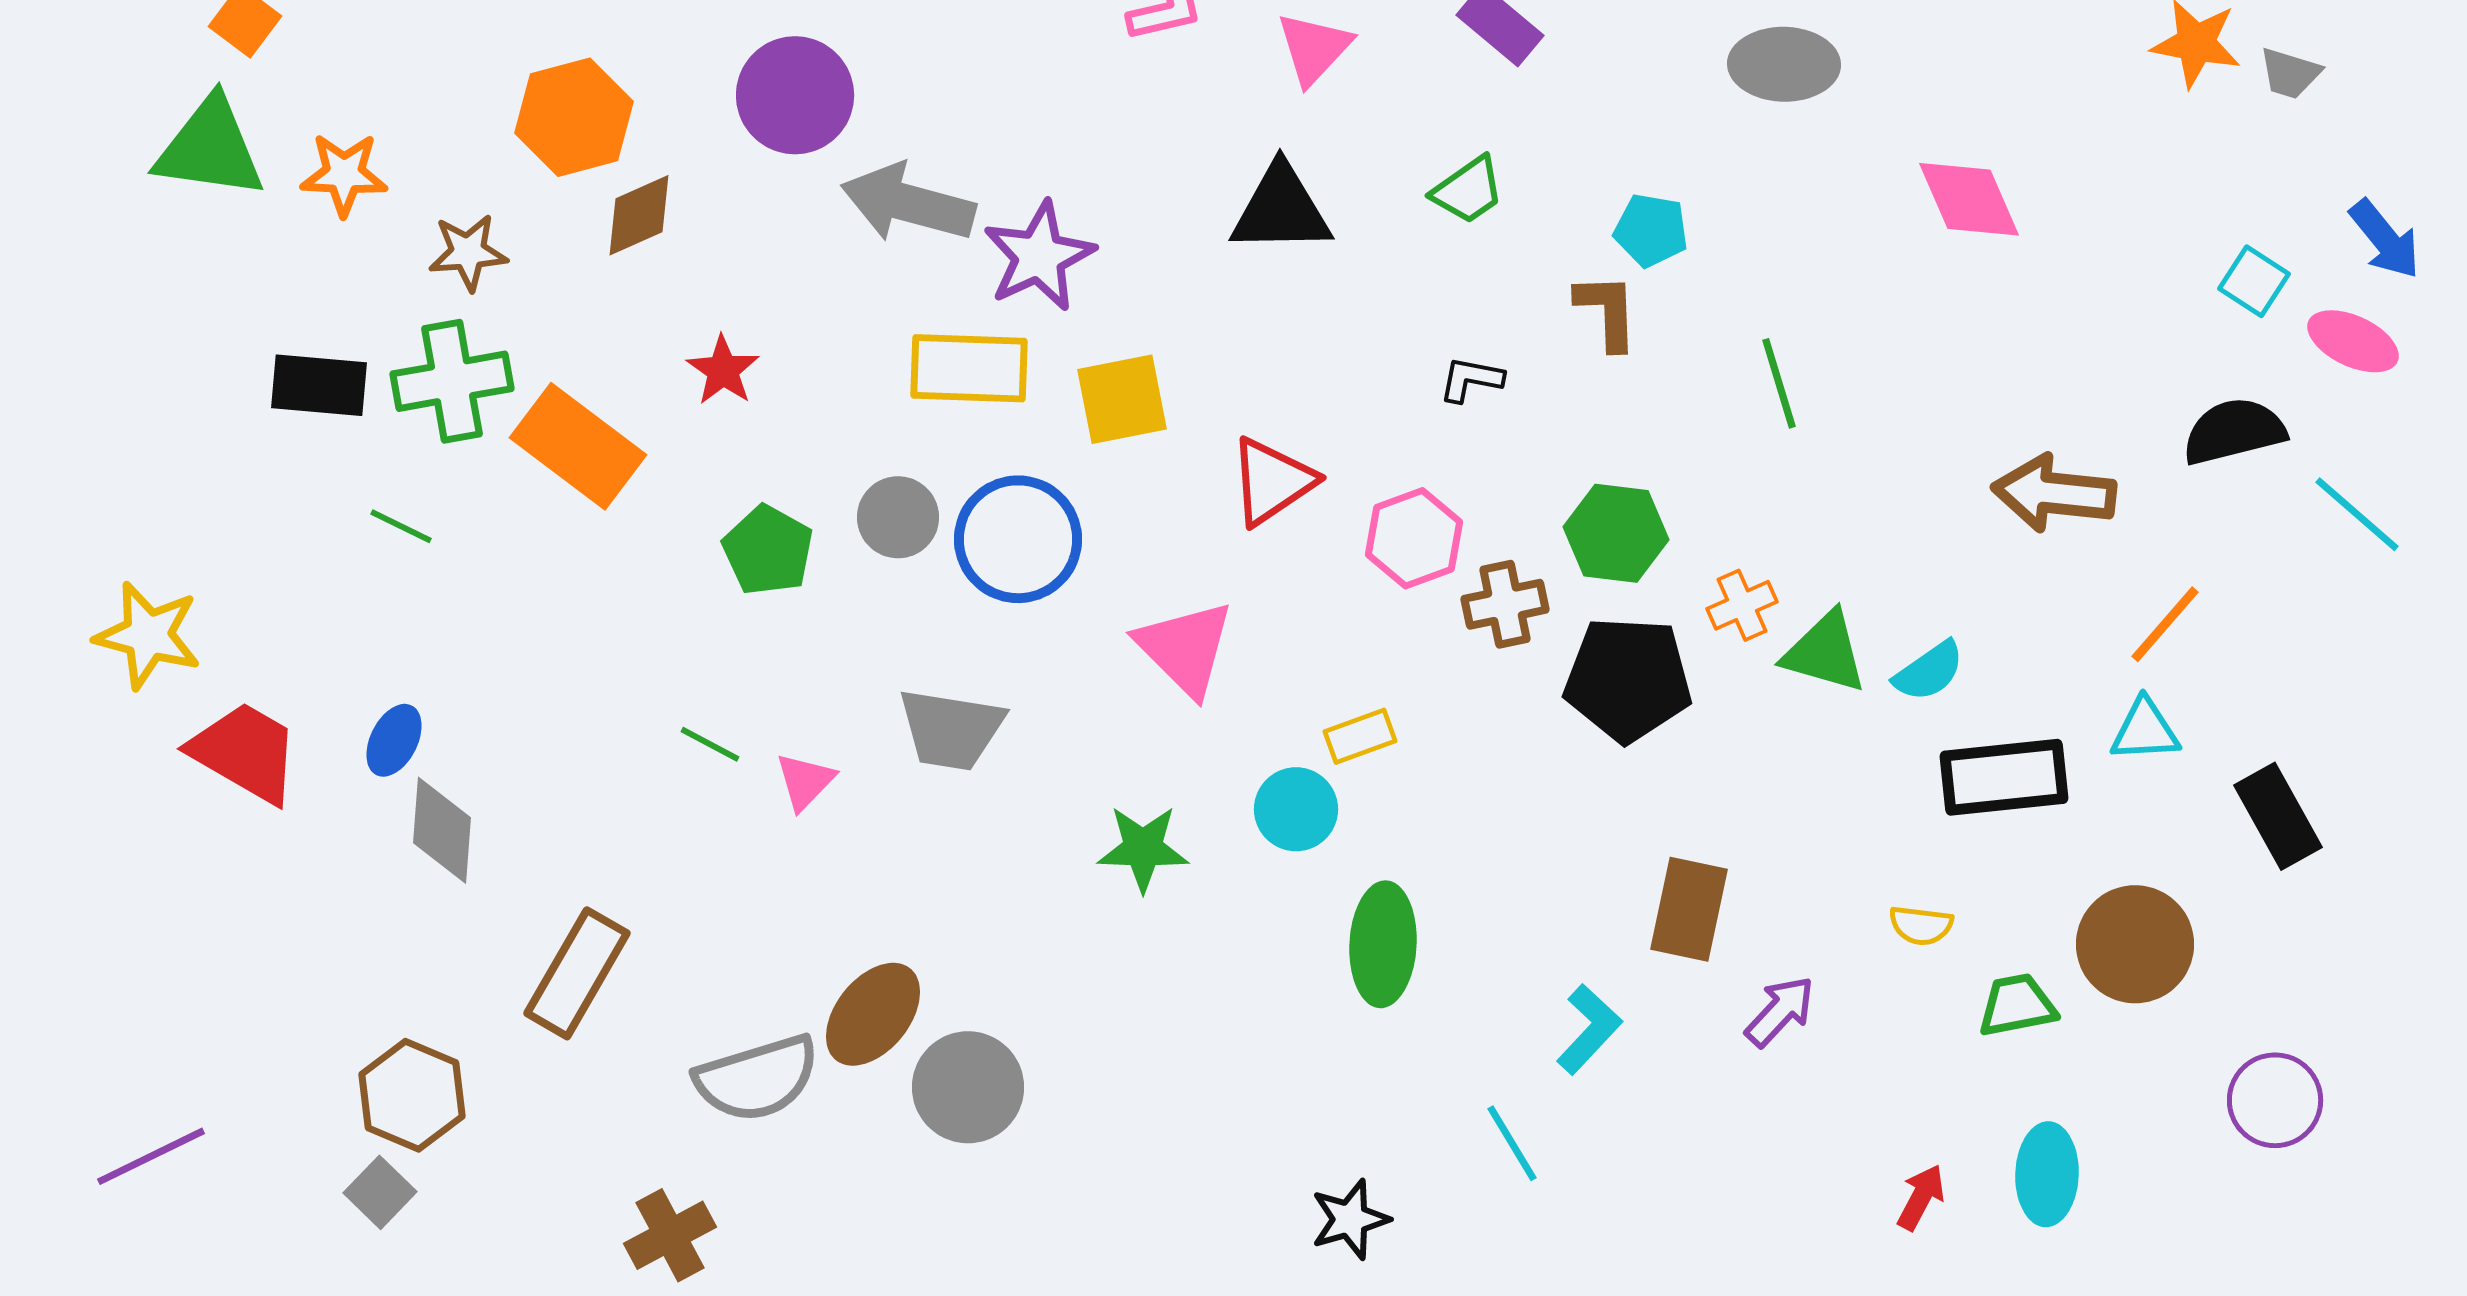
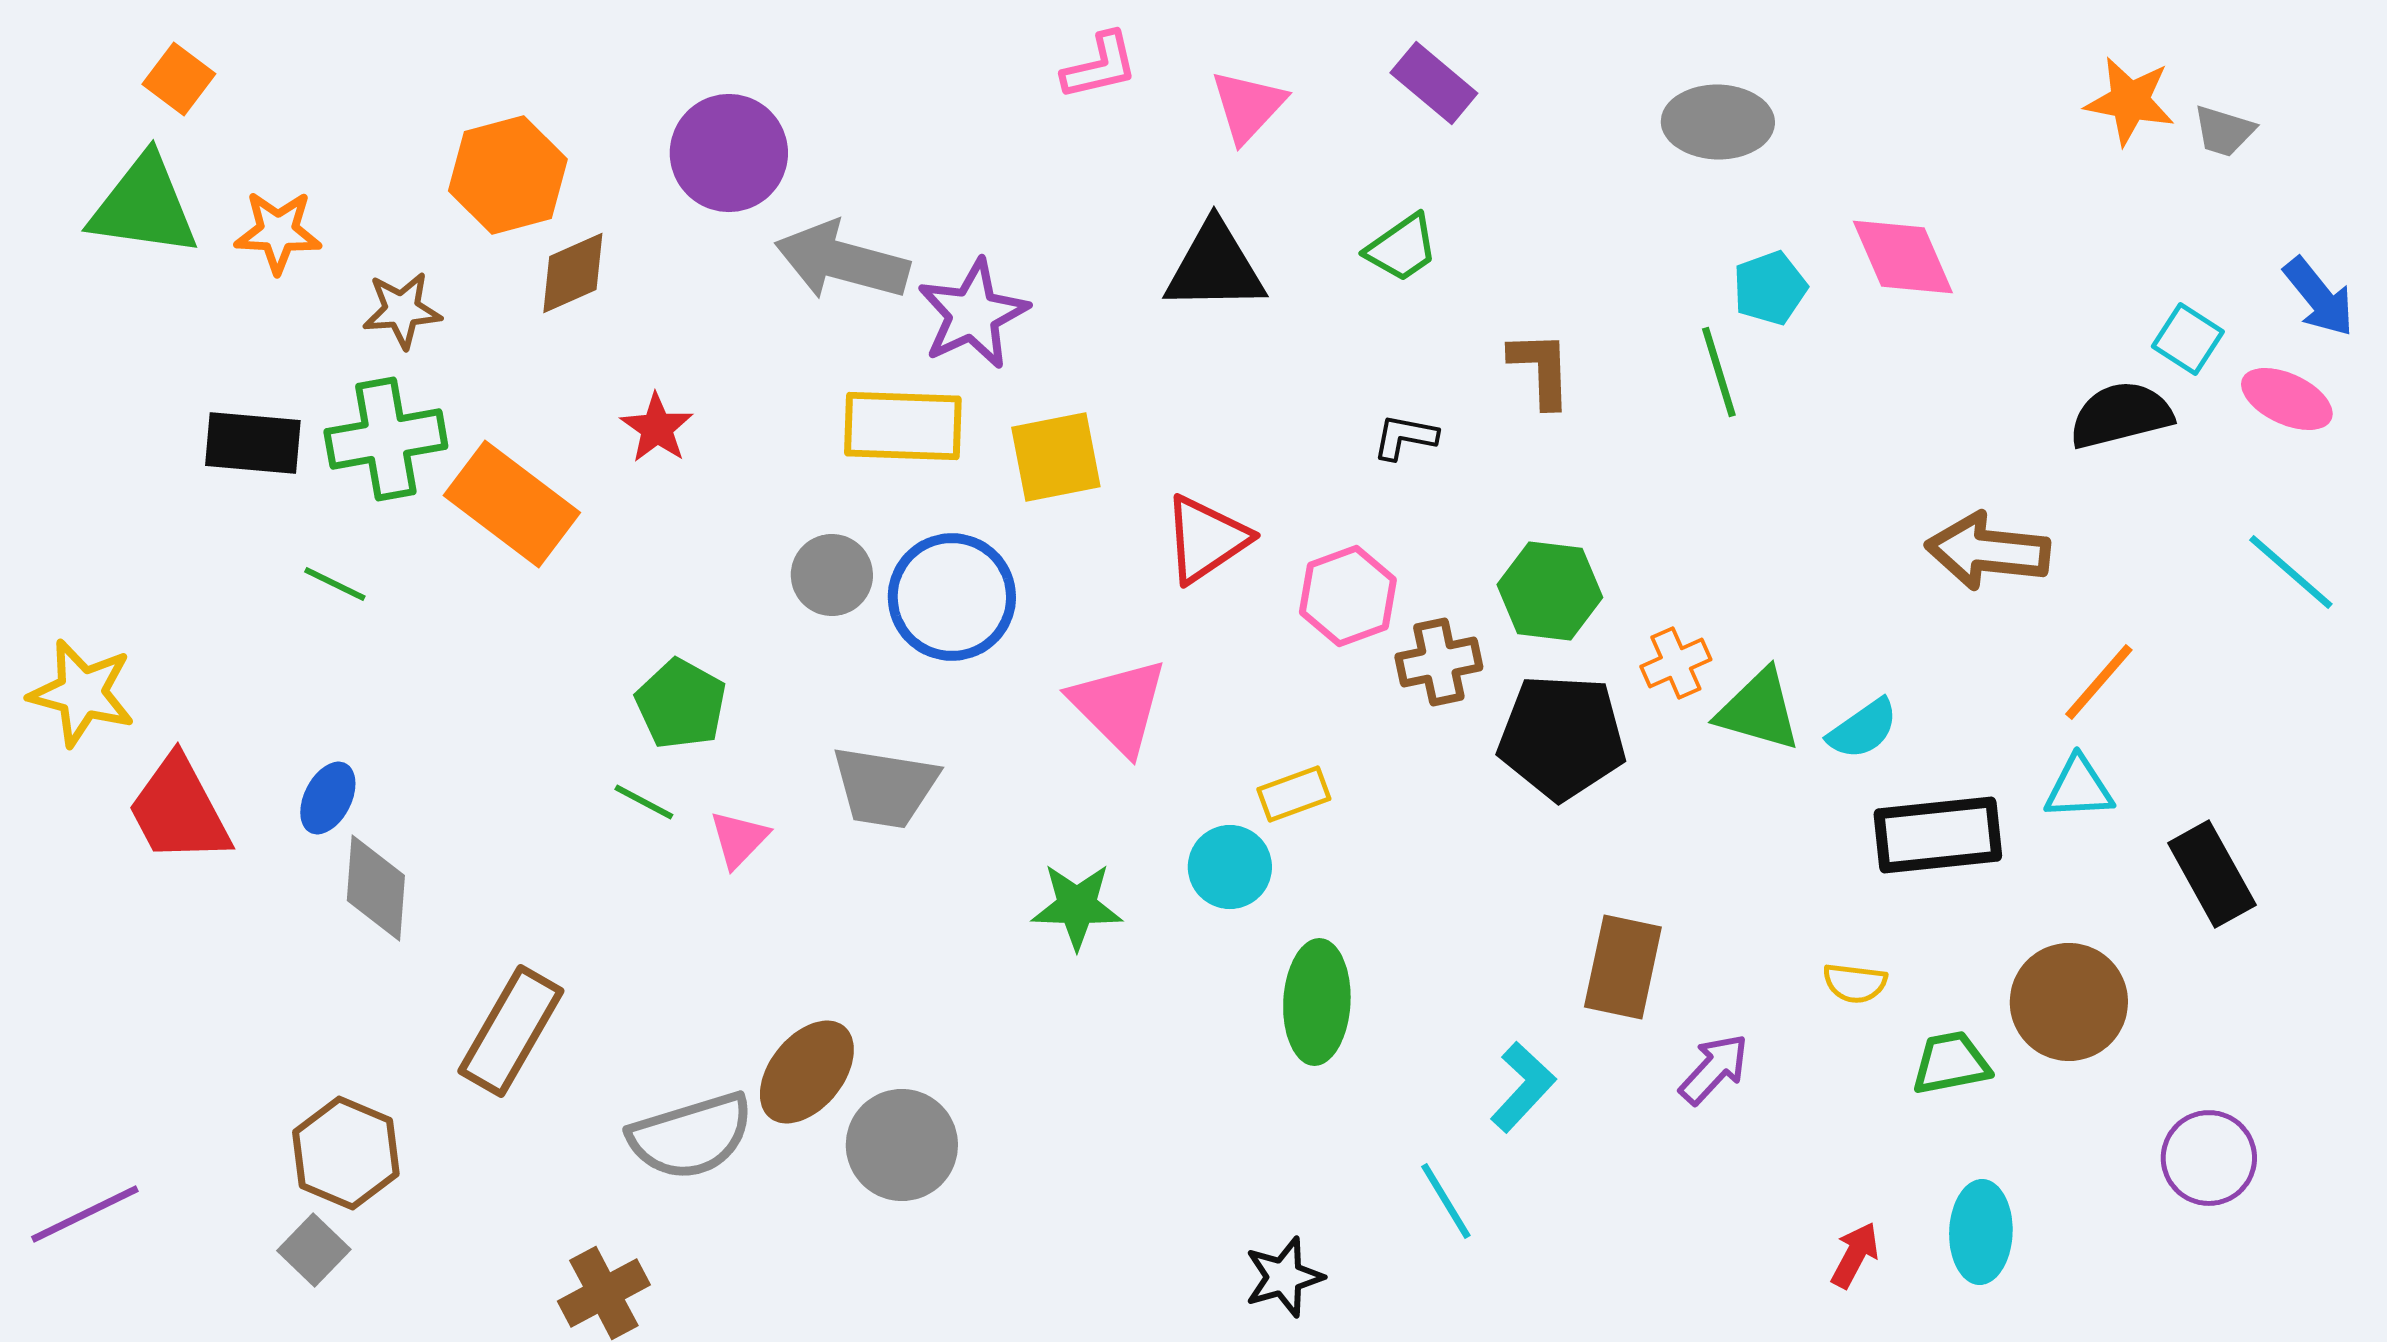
cyan pentagon: (1651, 230) -> (1770, 288), moved, turned -30
green line: (1779, 383) -> (1719, 372), moved
black semicircle: (2234, 431) -> (2121, 415), moved
green pentagon: (768, 550) -> (681, 704), moved
red trapezoid: (245, 752) -> (179, 810), turned -148

